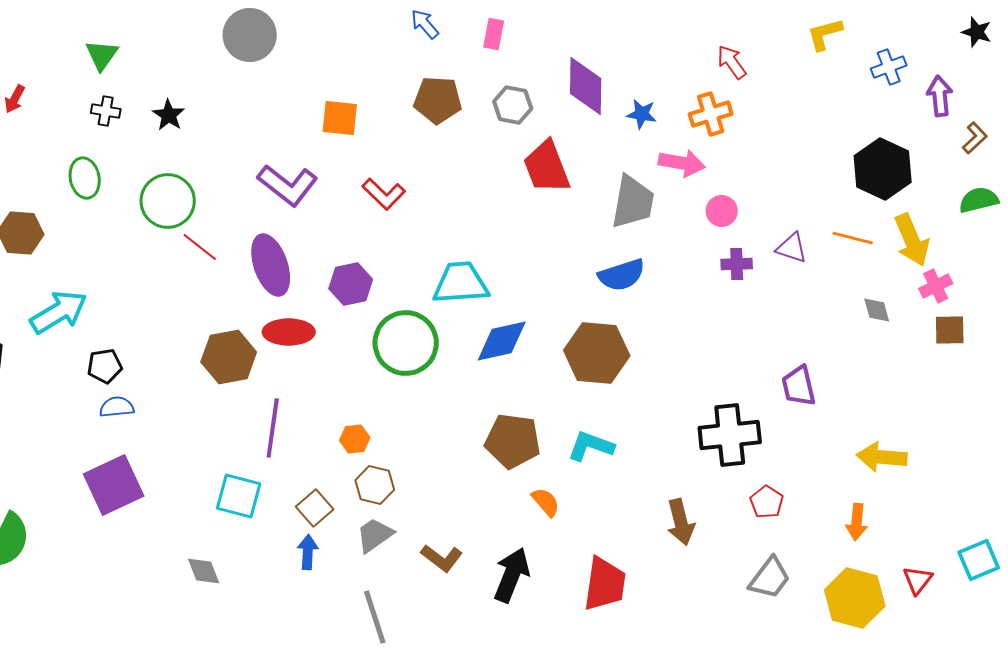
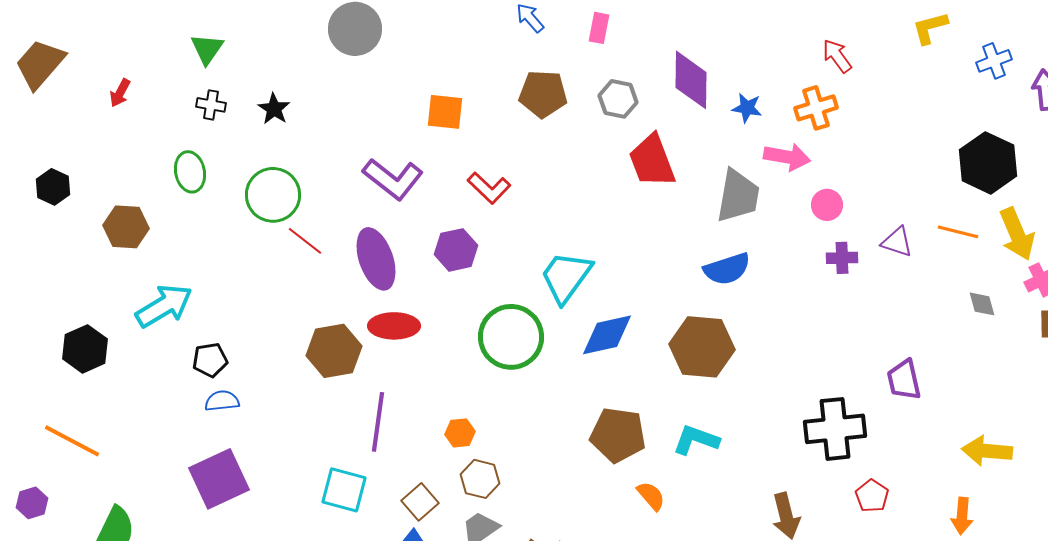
cyan trapezoid: (461, 283) -> (566, 277), turned -50
purple hexagon: (351, 284) -> (456, 250), moved

